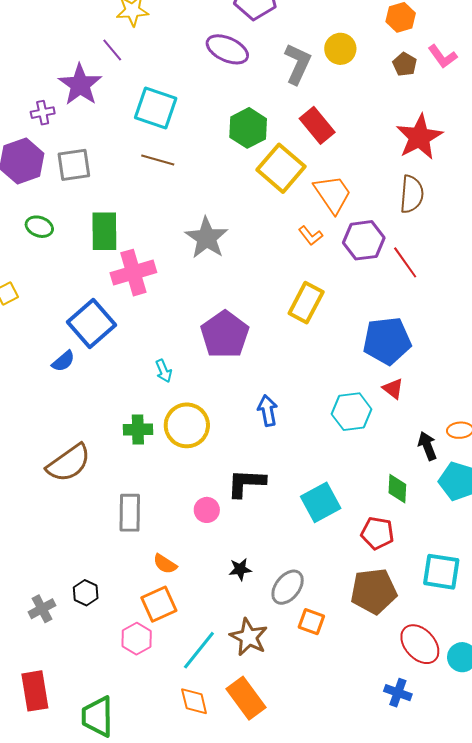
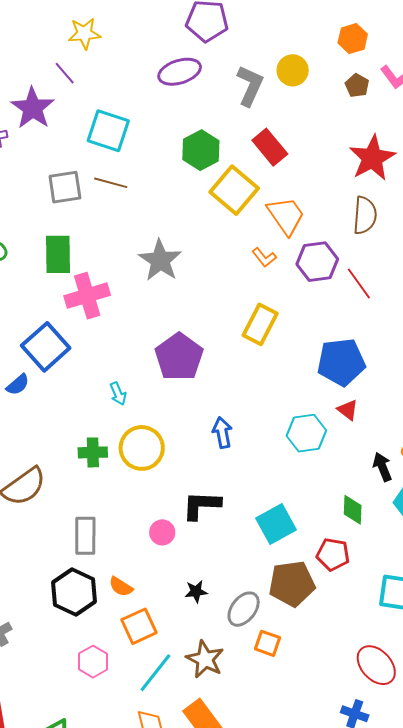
purple ellipse: (227, 49) -> (180, 72), turned -42
gray square: (74, 165) -> (65, 187), moved
brown pentagon: (374, 591) -> (292, 584), moved
black hexagon: (86, 593) -> (74, 592), moved, size x1.8
orange square: (159, 604) -> (139, 626), moved

